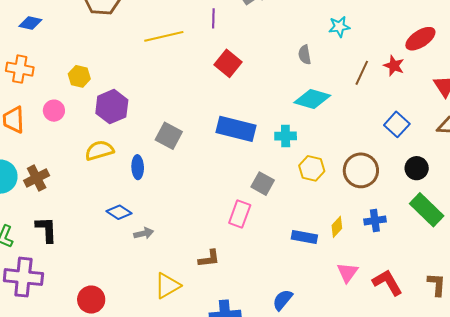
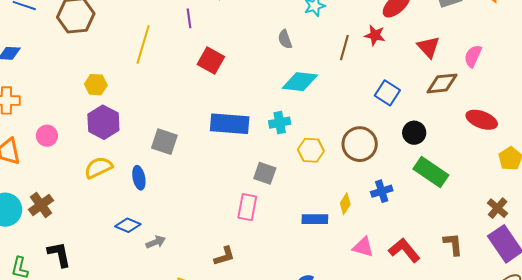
yellow line: (164, 36) -> (143, 44), turned -51
yellow hexagon: (79, 76) -> (96, 85), moved
pink triangle: (347, 273) -> (363, 247), turned -40

